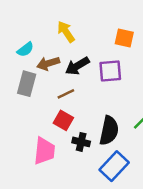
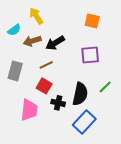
yellow arrow: (66, 32) -> (36, 16), moved
purple square: (110, 71) -> (90, 55), moved
gray rectangle: (27, 84) -> (15, 71), moved

